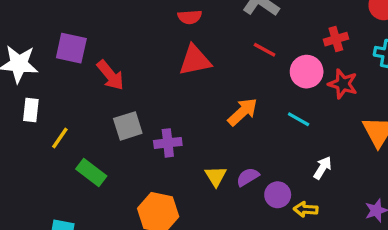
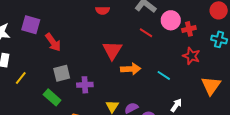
red triangle: (195, 60) -> (112, 50), moved, turned -50
pink circle: (307, 72) -> (171, 20), moved
orange arrow: (243, 112) -> (131, 69), turned 36
green rectangle: (91, 173) -> (52, 97), moved

